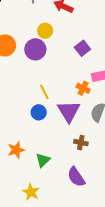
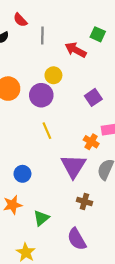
yellow line: (44, 92) -> (47, 131), moved
blue circle: (39, 112) -> (22, 174), moved

